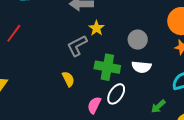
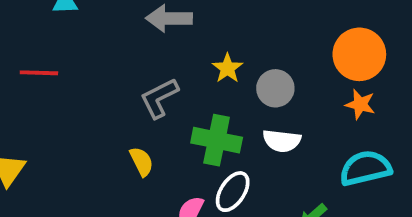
yellow star: (96, 28) -> (227, 68), moved
red line: (14, 33) -> (39, 73), turned 54

